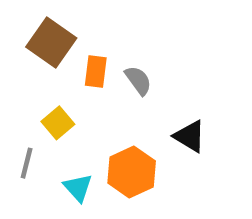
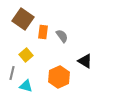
cyan triangle: (78, 188) -> (26, 86), moved, turned -32

